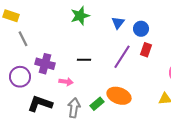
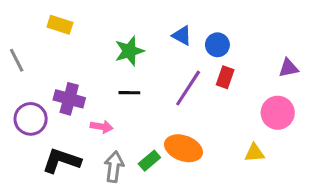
yellow rectangle: (11, 16) -> (60, 25), moved
green star: (80, 16) -> (129, 51), moved
blue triangle: (118, 23) -> (182, 36), turned -40
gray line: (23, 39) -> (17, 60), moved

